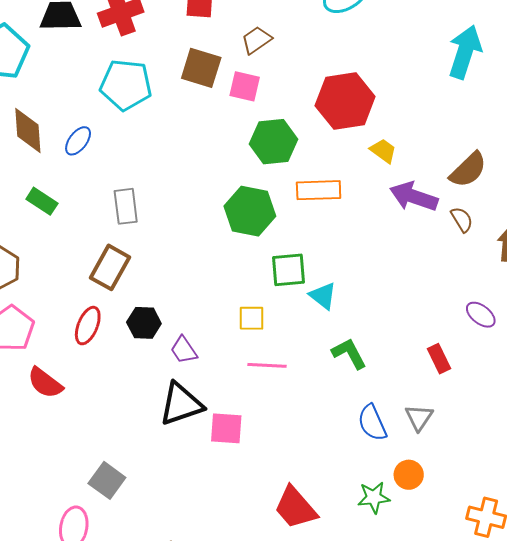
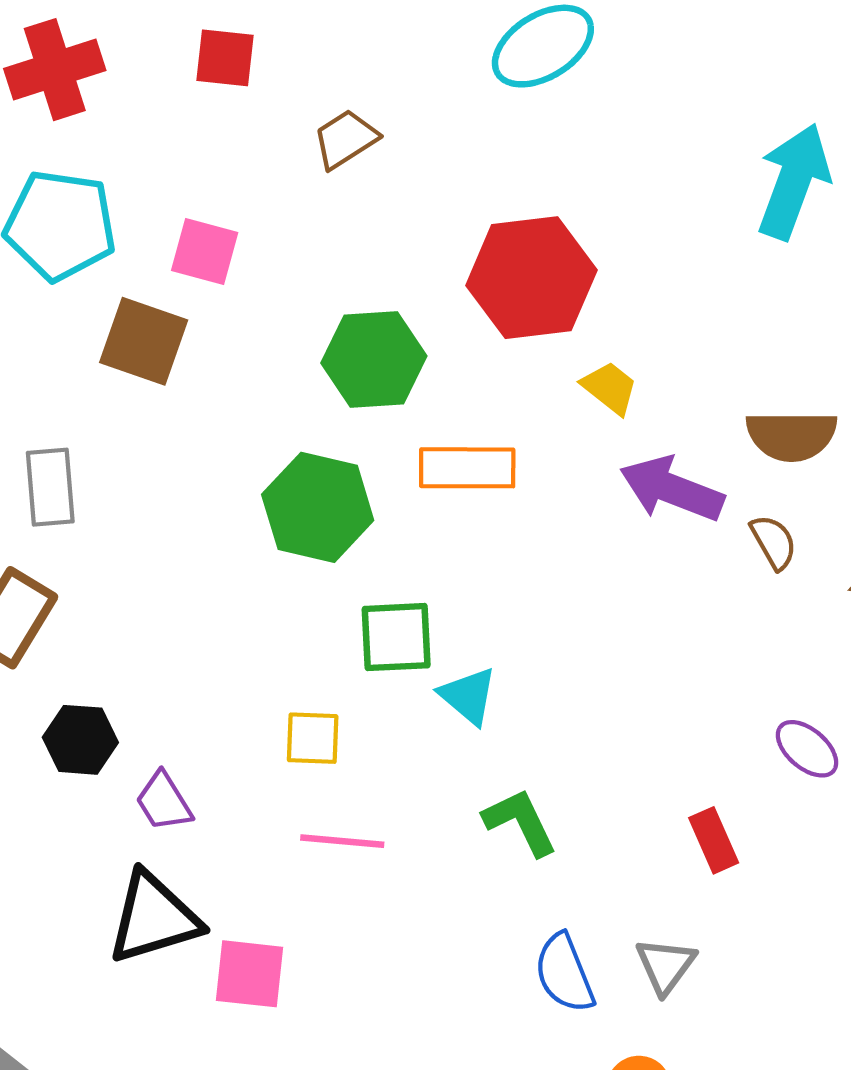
brown square: (201, 68) -> (144, 341), moved
pink square: (245, 86) -> (205, 251), moved
brown semicircle: (468, 170) -> (791, 436), turned 42

